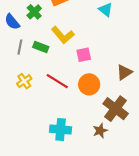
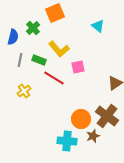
blue semicircle: (12, 22) -> (13, 37), turned -126
red line: (57, 81) -> (54, 78), moved
orange circle: (89, 84) -> (81, 119), moved
cyan cross: (61, 130) -> (67, 141), moved

